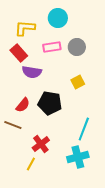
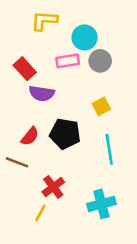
cyan circle: (58, 18) -> (85, 37), moved
yellow L-shape: (25, 28) -> (44, 21), moved
cyan line: (84, 129) -> (109, 149), moved, turned -30

